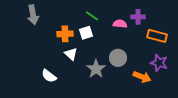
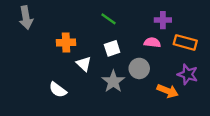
gray arrow: (33, 15) -> (26, 18), moved
pink semicircle: (120, 24) -> (152, 42), moved
white square: (86, 33) -> (112, 48), moved
orange cross: (65, 34) -> (66, 42), moved

